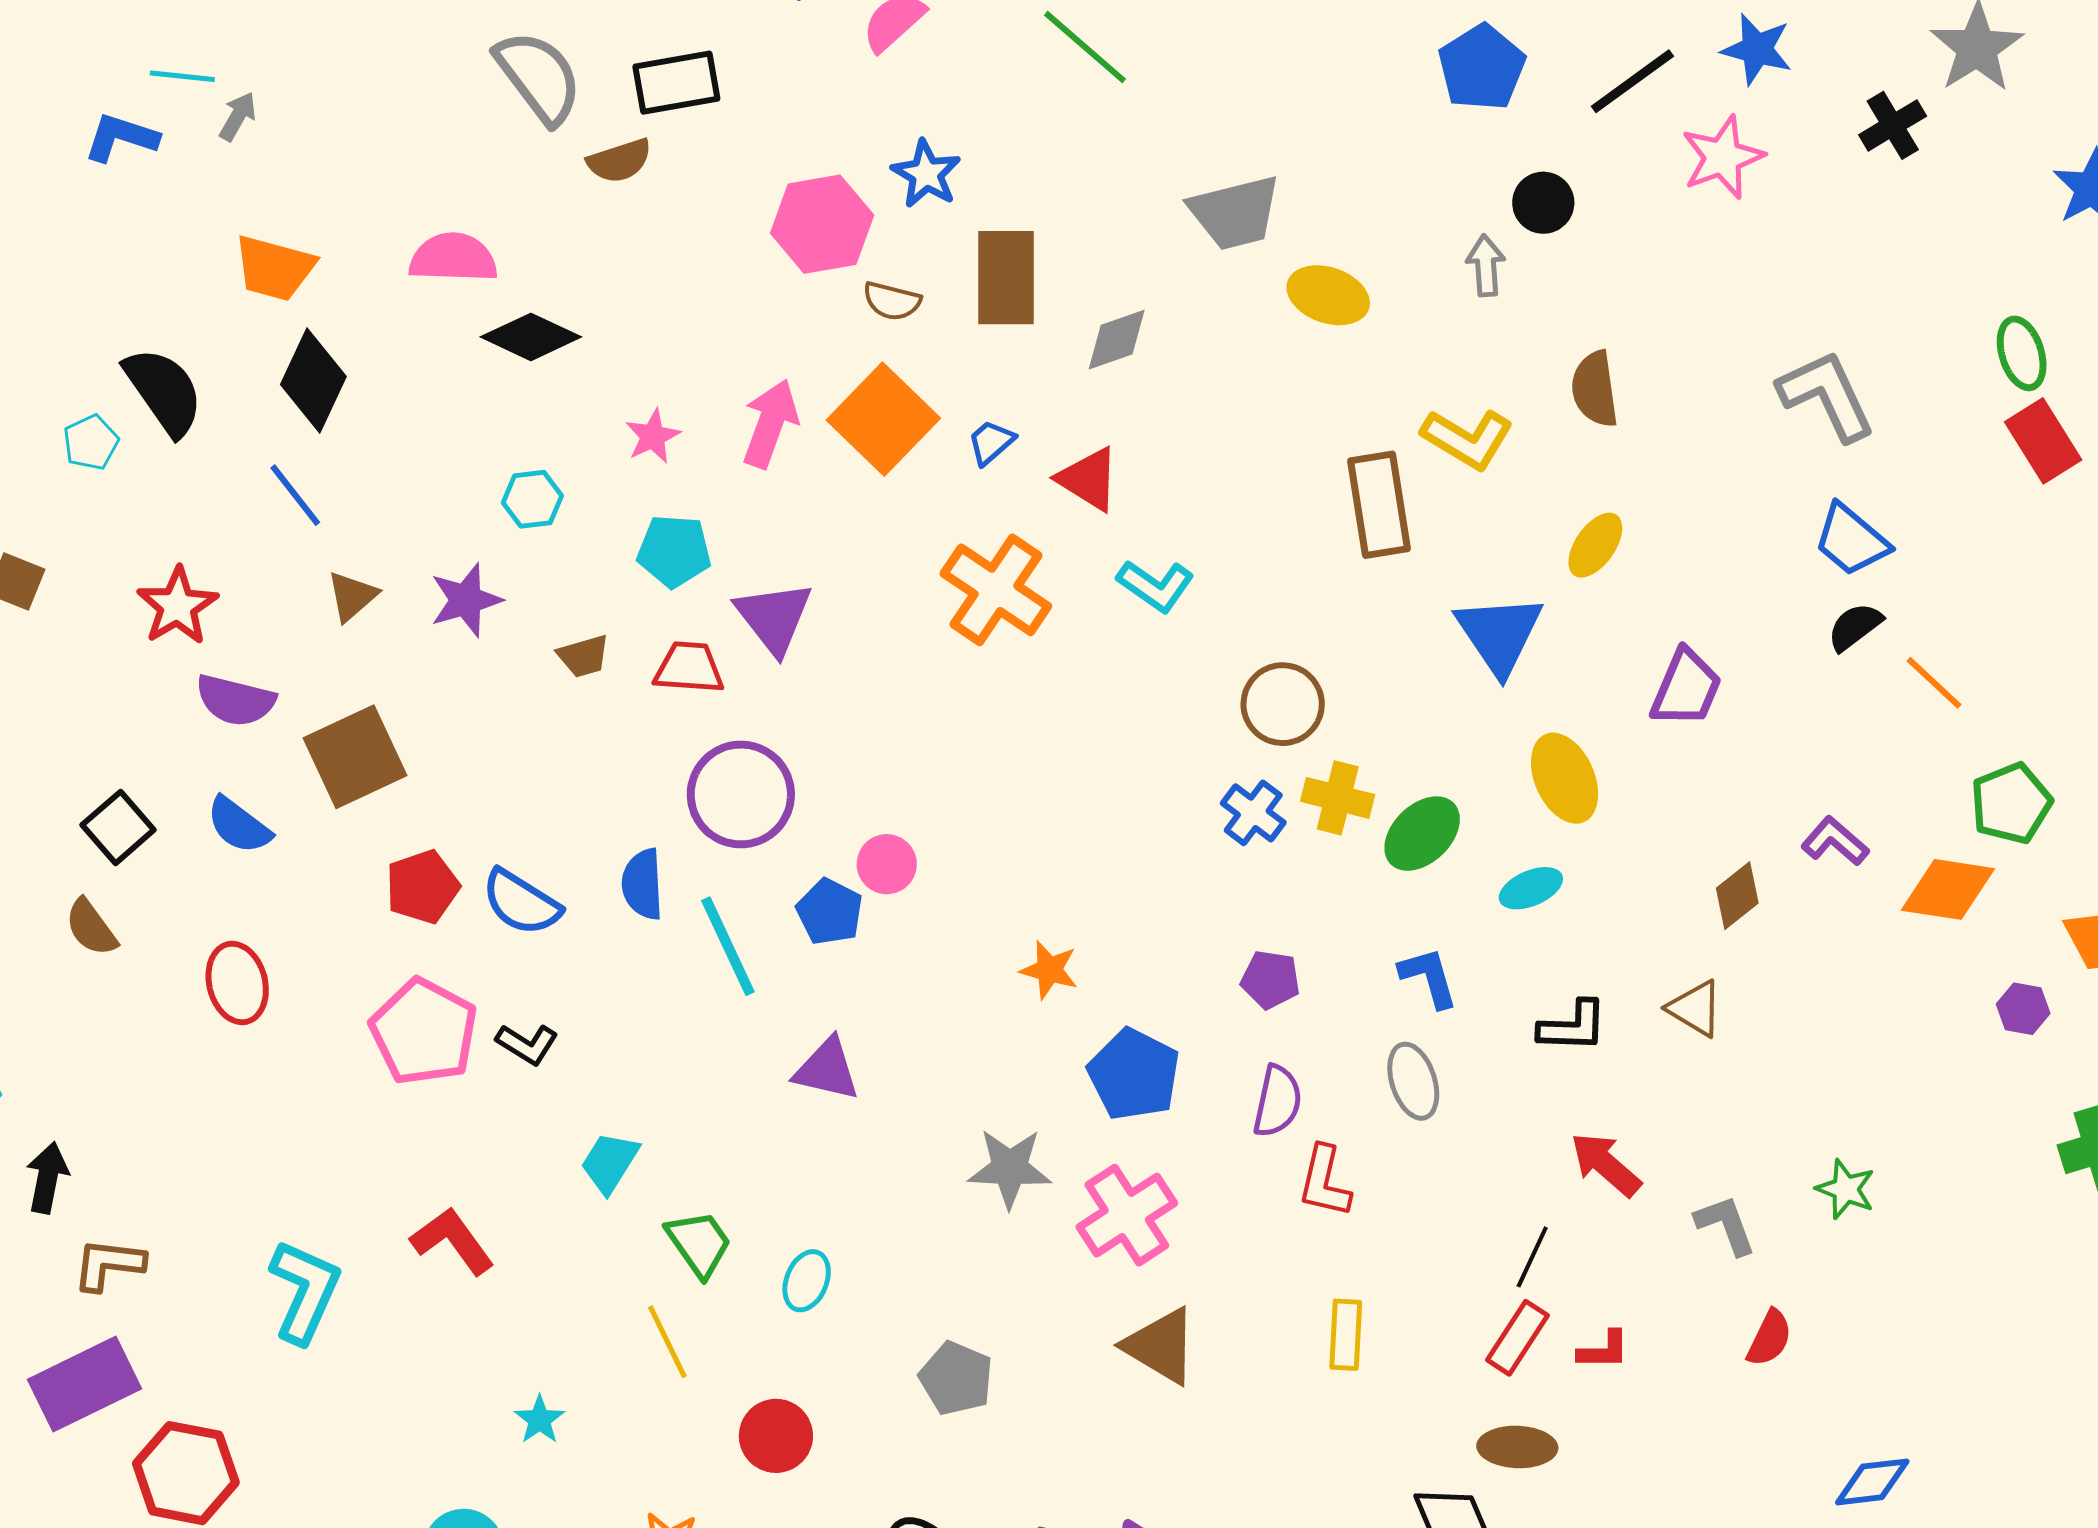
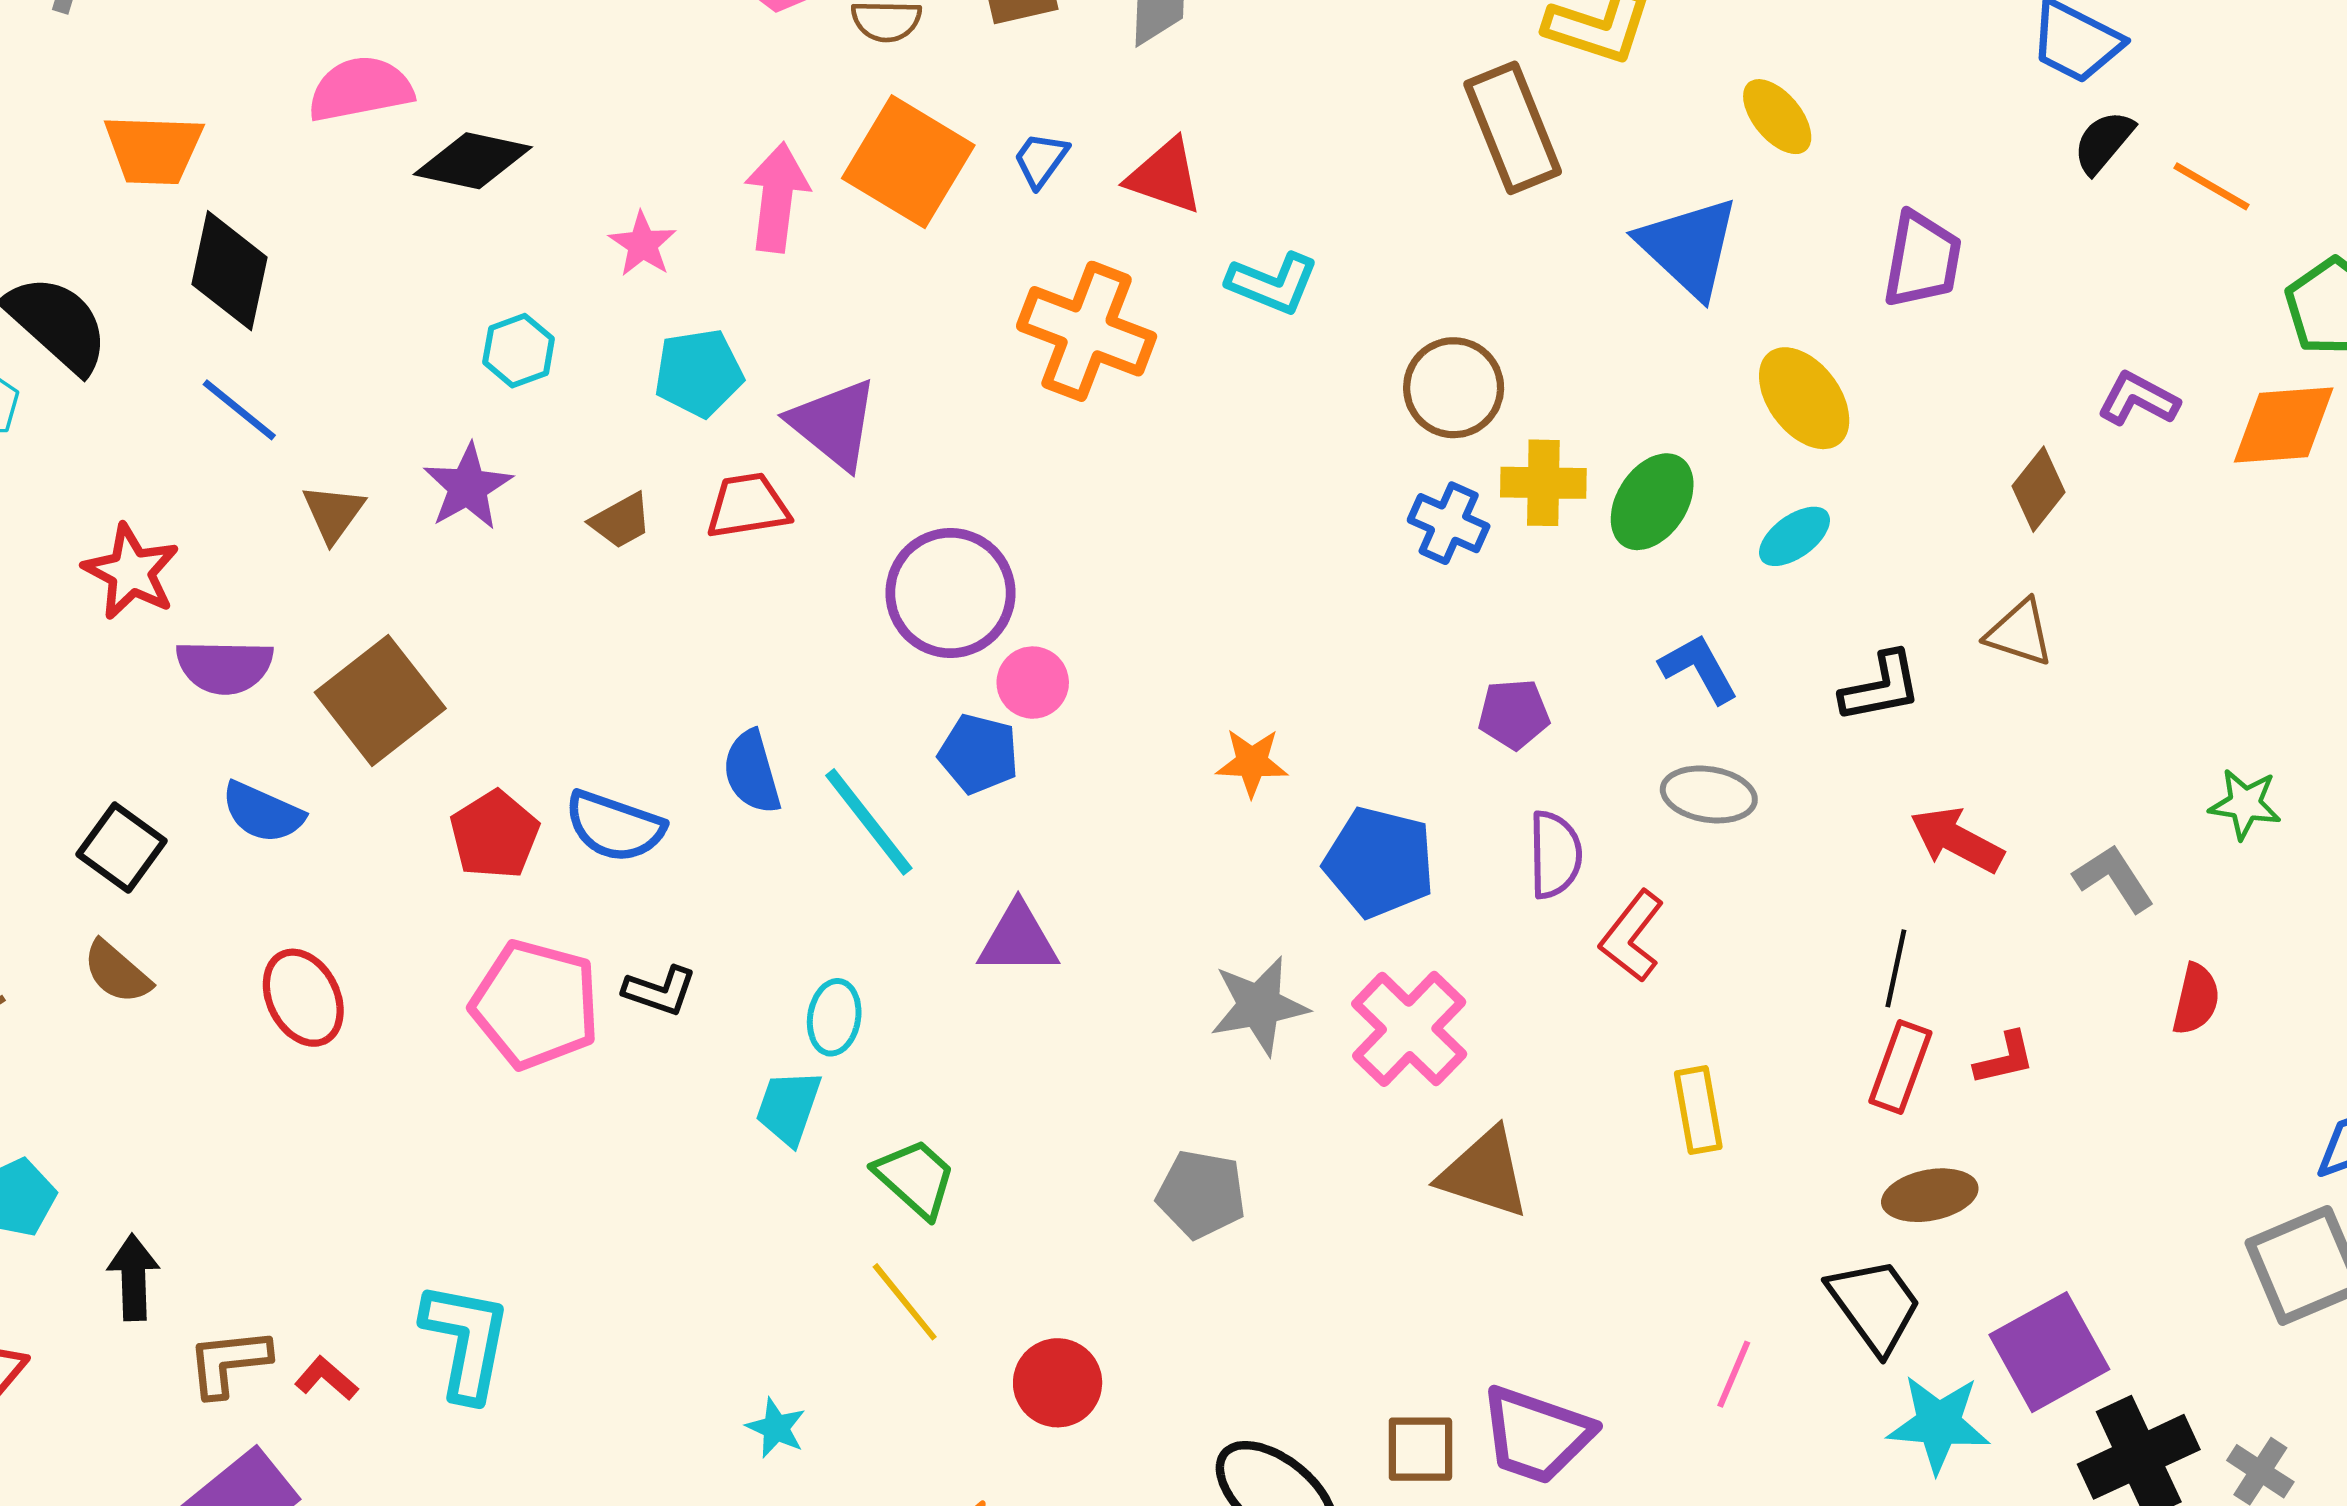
yellow ellipse: (1595, 545) -> (1777, 117), turned -62
purple circle: (741, 794) -> (950, 593), moved
gray ellipse: (1413, 1081) -> (1709, 794), turned -50
red L-shape: (1324, 1182) -> (1632, 936), turned 38
red L-shape: (452, 1241) -> (326, 1378), moved, size x0.6
cyan ellipse: (807, 1281) -> (834, 1017), moved
gray pentagon: (956, 1378) -> (1201, 1194), moved

